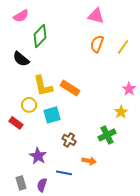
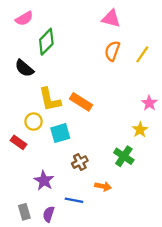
green cross: (107, 135) -> (124, 156), turned -30
brown cross: (69, 140) -> (80, 162), turned 32

